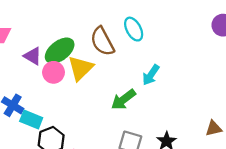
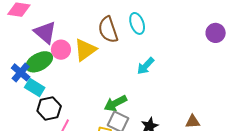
green ellipse: (60, 51) -> (39, 62), moved
purple triangle: (33, 56) -> (45, 32), size x1.4
green arrow: (123, 100) -> (115, 103), moved

